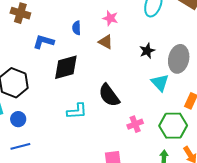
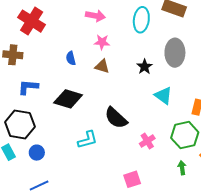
blue L-shape: (44, 42) -> (28, 87), moved
gray ellipse: (179, 59) -> (175, 53), moved
black diamond: (66, 67) -> (68, 99), turned 44
blue circle: (18, 119) -> (37, 153), moved

